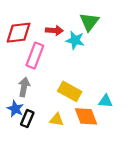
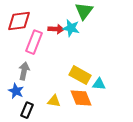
red arrow: (54, 30) -> (56, 29), moved
yellow rectangle: (70, 91) -> (80, 75), moved
black rectangle: (27, 119) -> (27, 110), moved

